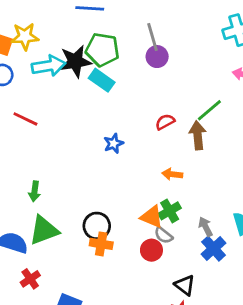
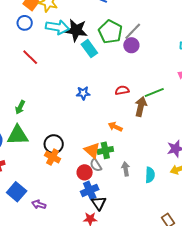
gray line: (152, 37) -> (133, 31), turned 42
green pentagon: (102, 50) -> (110, 32), moved
blue cross: (214, 249) -> (90, 190), moved

